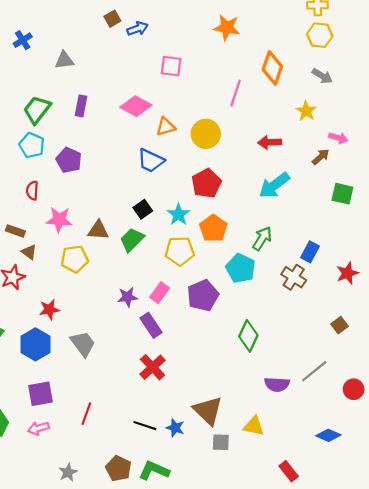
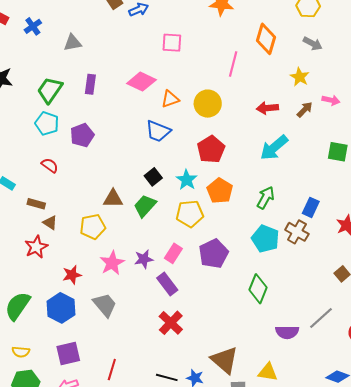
brown arrow: (321, 157) -> (305, 110), moved
purple pentagon: (69, 160) -> (82, 135), turned 30
red semicircle: (32, 191) -> (50, 165), turned 126
pink star: (59, 220) -> (112, 263), moved, turned -30
cyan pentagon: (241, 268) -> (265, 239), moved

